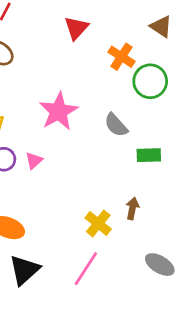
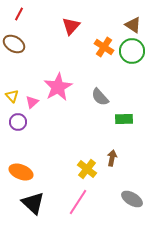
green circle: (150, 81) -> (132, 51), moved
pink triangle: (34, 161) -> (32, 102), moved
black triangle: (24, 270) -> (33, 203), turned -35

